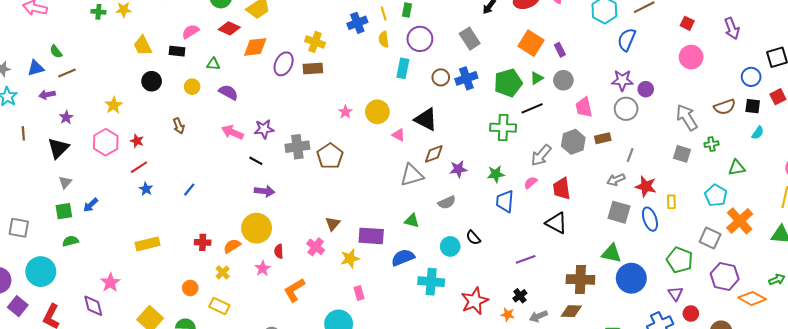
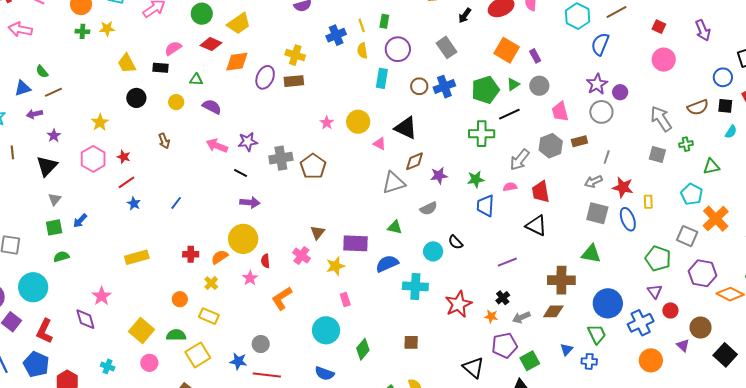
purple star: (622, 80) -> (597, 84), turned -30
pink semicircle: (531, 183) -> (510, 187), turned 32
blue circle: (631, 278) -> (608, 303), moved

